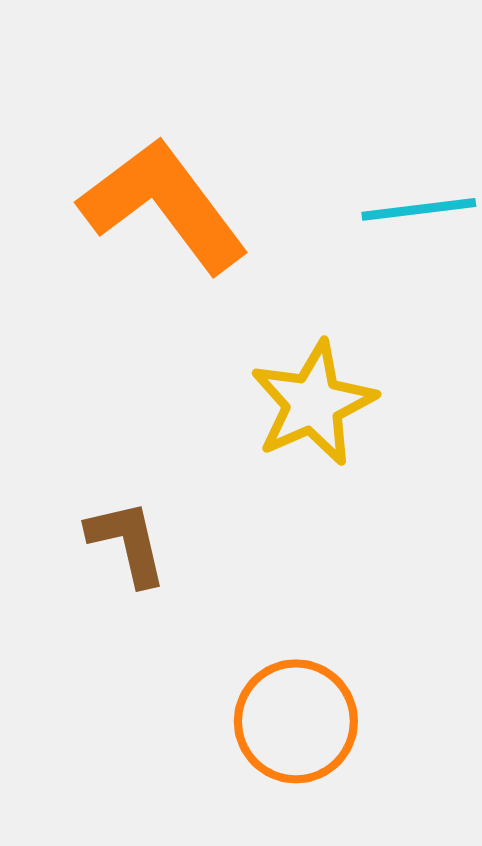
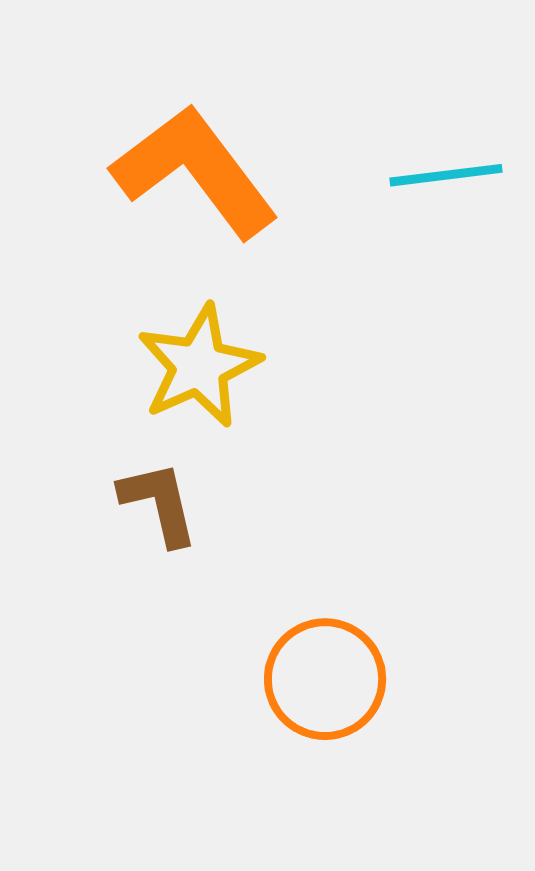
yellow star: (313, 403) -> (199, 366), moved

